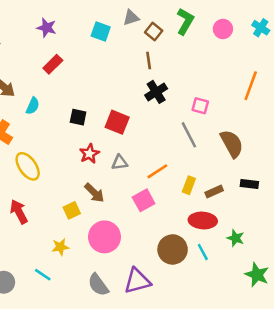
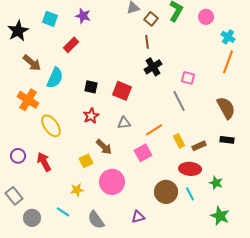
purple star: (47, 28) -> (83, 16), moved
cyan cross: (261, 28) -> (228, 37), moved
cyan square: (101, 31) -> (50, 19), moved
cyan semicircle: (33, 106) -> (55, 78), size x1.5
brown semicircle: (232, 144) -> (226, 108), moved
red star: (89, 154) -> (91, 116), moved
yellow rectangle: (189, 185) -> (179, 141), turned -48
green star: (257, 275) -> (220, 216), moved
purple triangle: (137, 281) -> (138, 217), size x0.6
gray semicircle: (98, 285) -> (96, 220), moved

